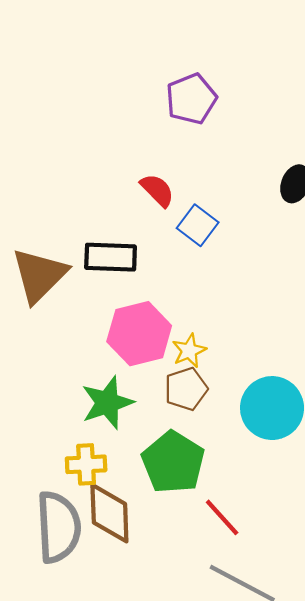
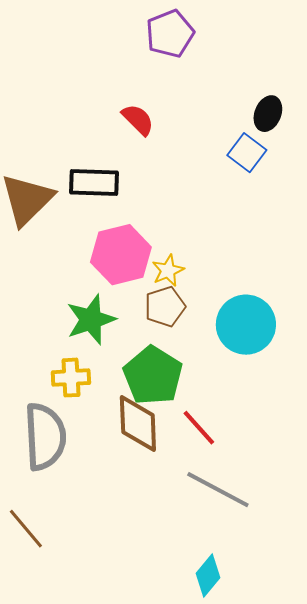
blue square: (198, 225) -> (247, 153), moved
brown diamond: (109, 513) -> (138, 424), moved

